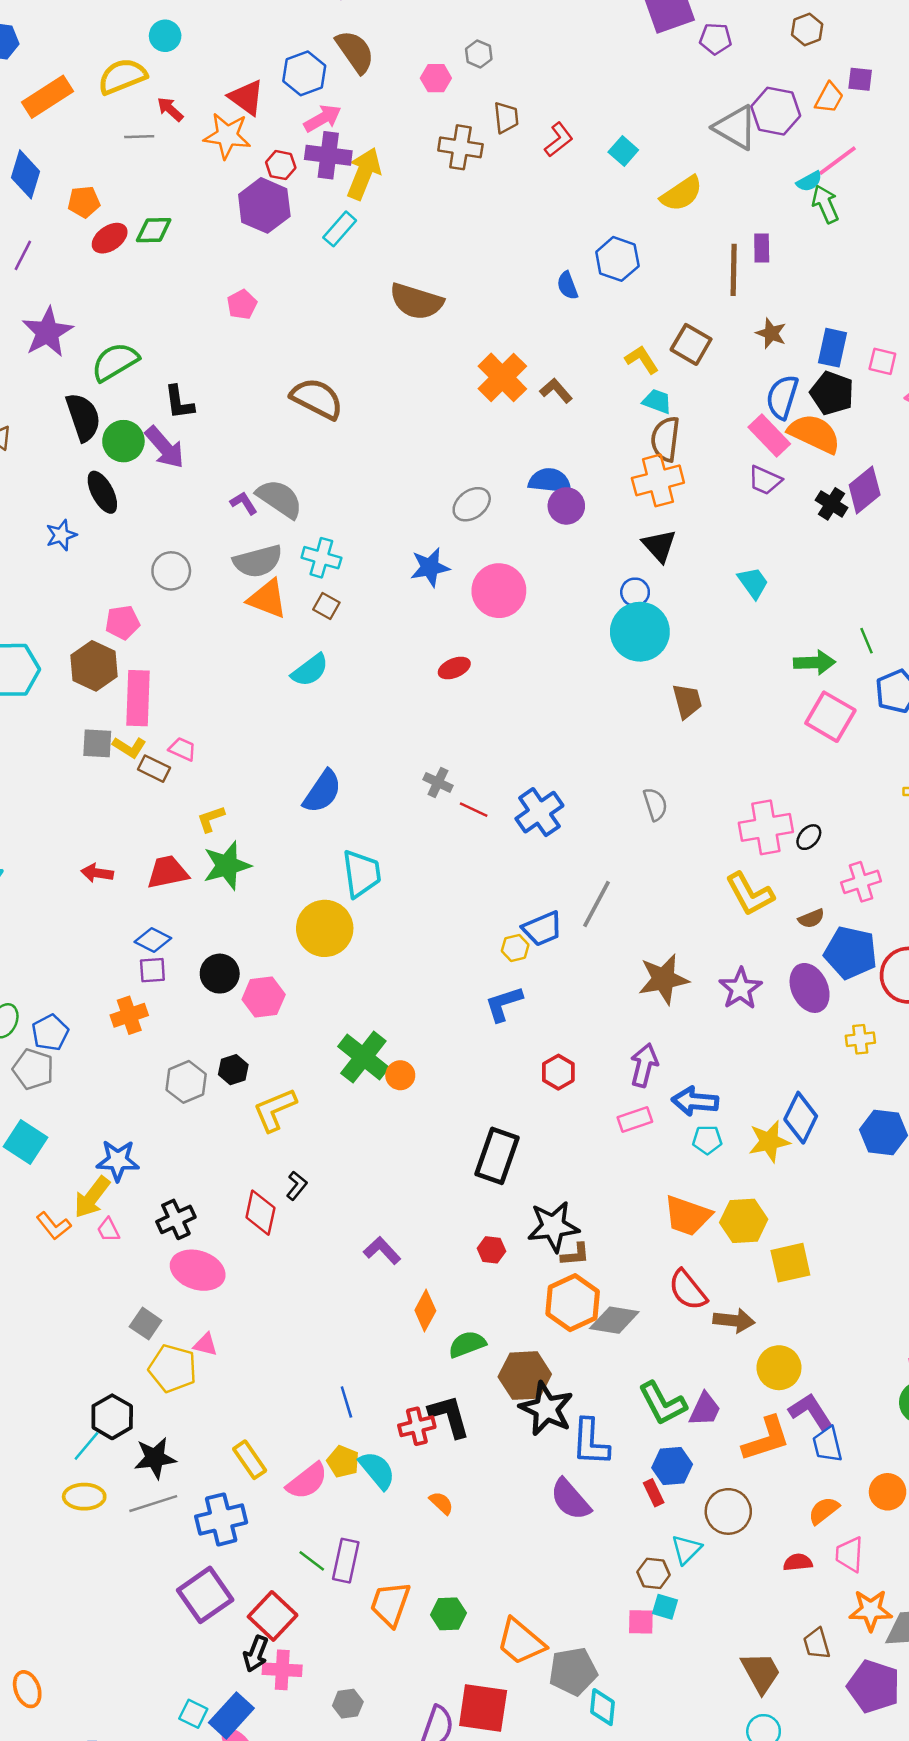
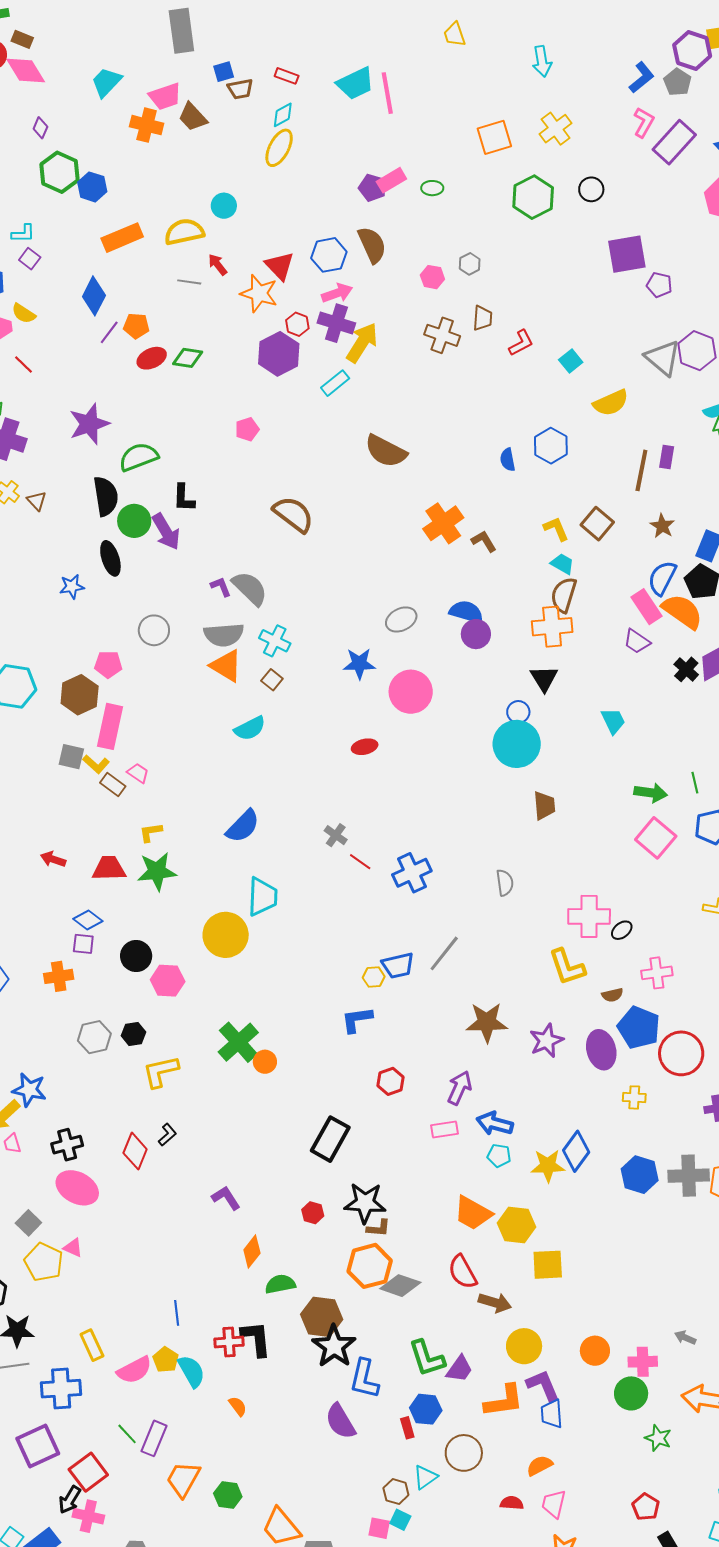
purple line: (23, 255) -> (109, 332), moved
orange circle: (888, 1492) -> (595, 1351), moved

